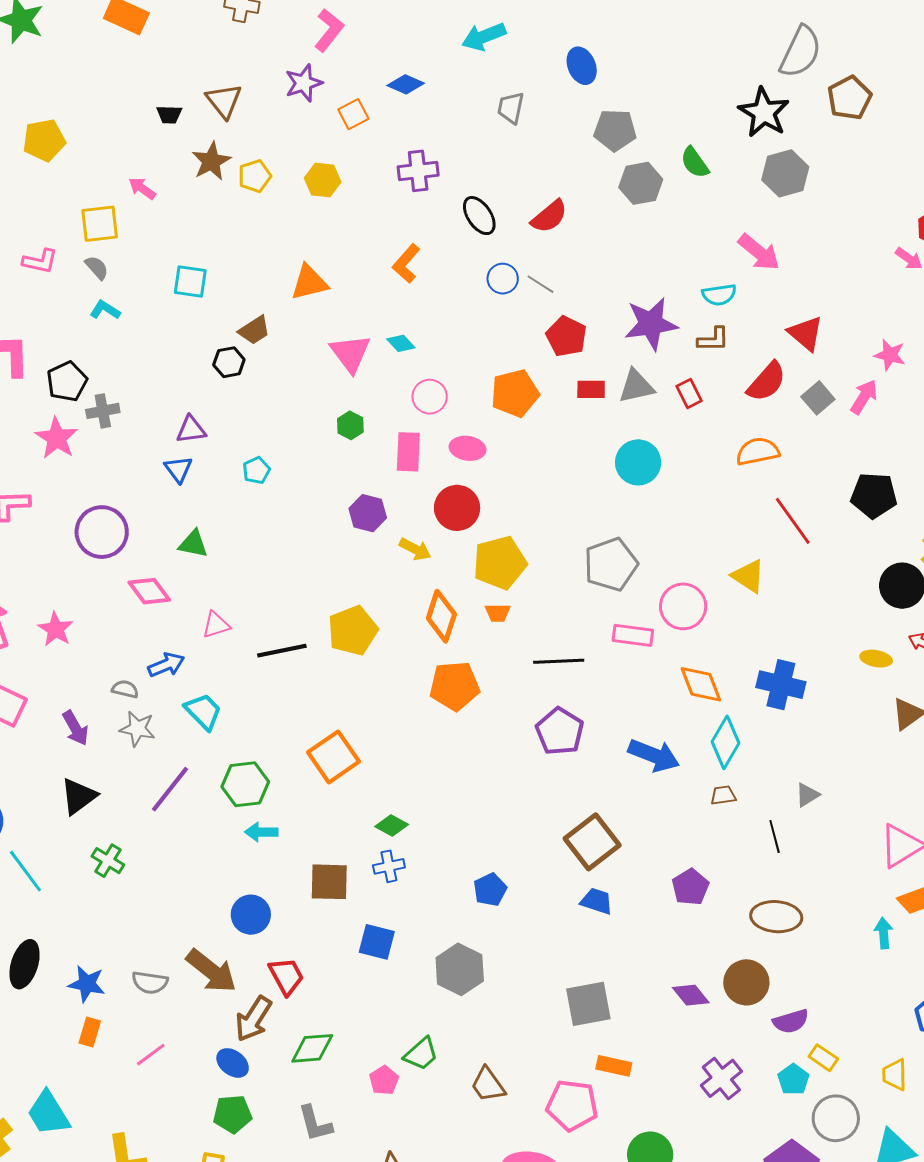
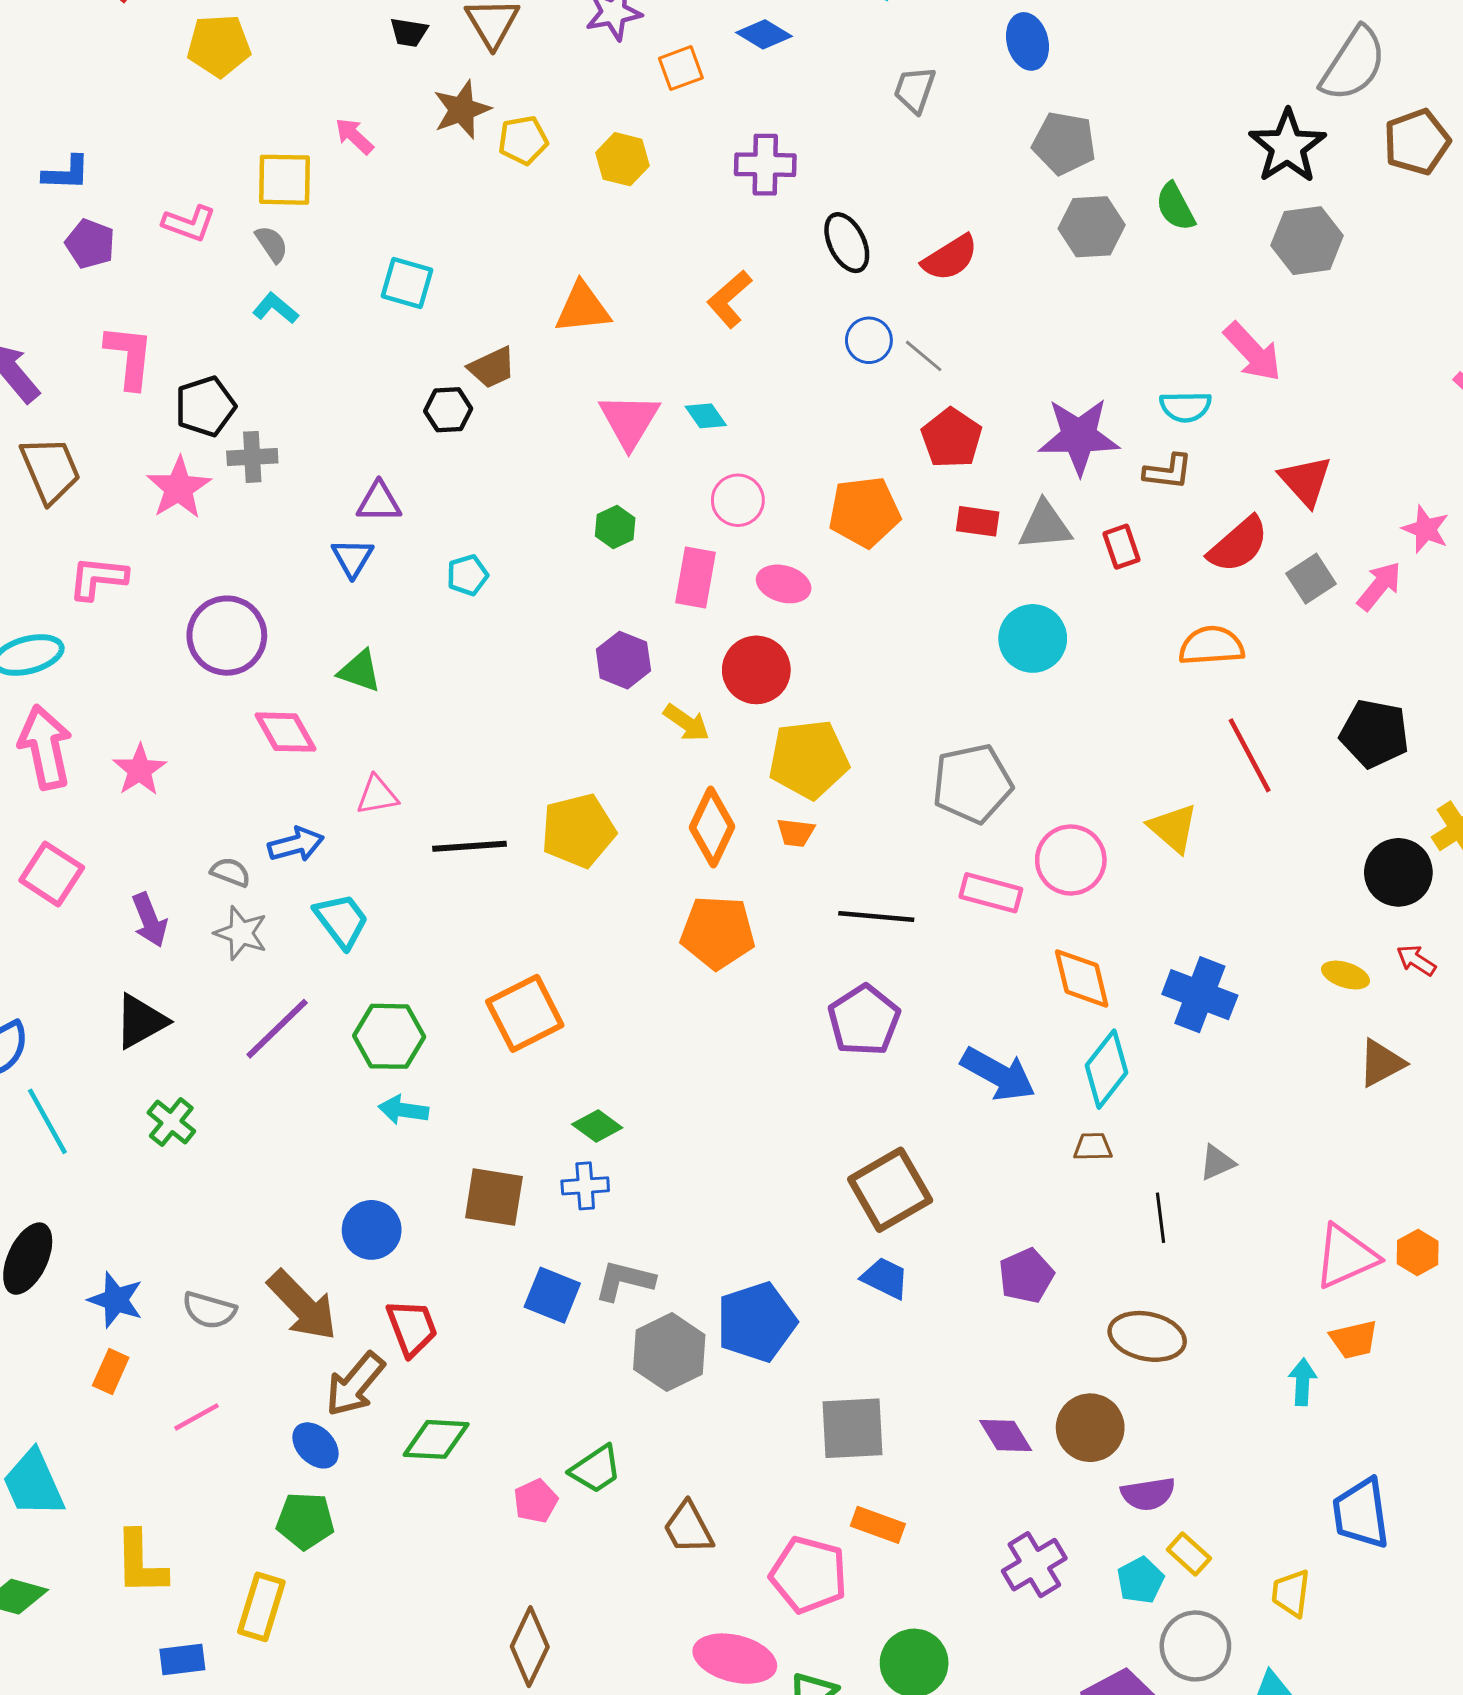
blue pentagon: (490, 890) -> (756, 1322), moved, size x1.6
gray L-shape: (315, 1123) -> (624, 1281), moved, turned 111

